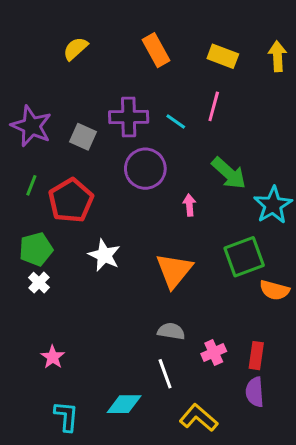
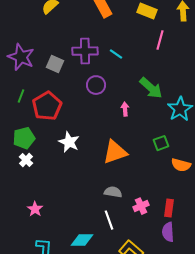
pink line: (214, 106) -> (160, 40), moved
purple circle: (145, 169) -> (96, 85), size x0.7
green square: (244, 257) -> (161, 143), size x0.6
orange triangle: (174, 270) -> (115, 152), turned 32

